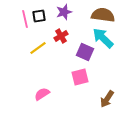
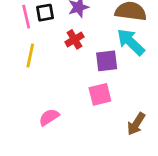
yellow line: (38, 48) -> (30, 55), moved, turned -42
purple square: (85, 52) -> (107, 61), turned -30

